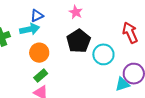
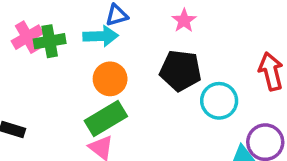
black pentagon: (79, 41) -> (181, 71), turned 30
green rectangle: (41, 76) -> (106, 118), size x1.6

